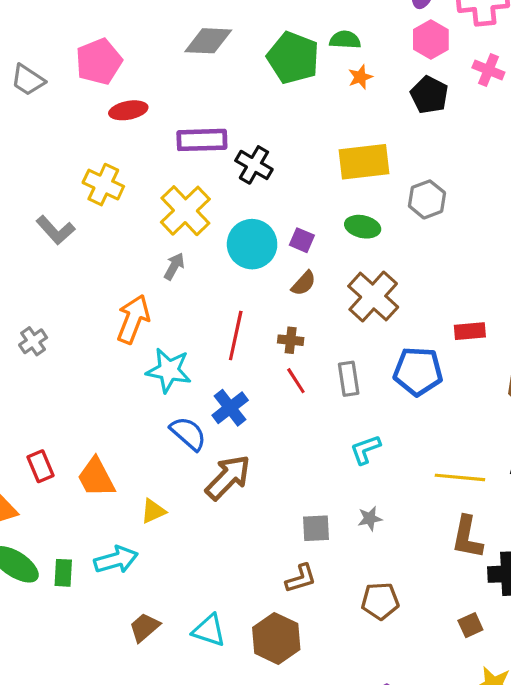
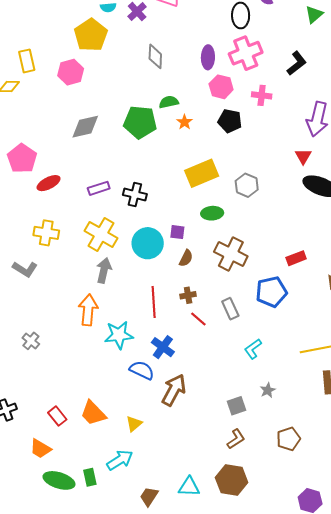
purple rectangle: (202, 140) -> (99, 188), size x0.7
gray arrow: (174, 266) -> (104, 270), size x1.4

